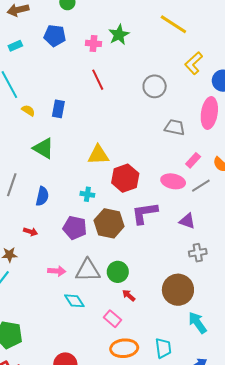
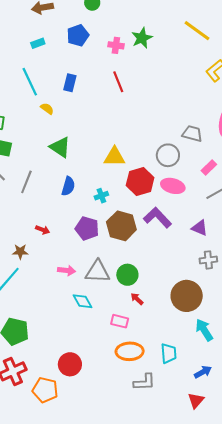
blue pentagon: (55, 36) -> (78, 35), turned -30
gray circle: (155, 86) -> (168, 155), moved
blue rectangle: (58, 109) -> (70, 83), moved
pink ellipse: (173, 181) -> (173, 186), moved
cyan cross: (87, 194) -> (101, 196), turned -32
blue semicircle: (42, 196) -> (68, 186), moved
purple L-shape: (145, 213) -> (157, 218), turned 52
pink rectangle: (113, 319) -> (120, 321), turned -30

